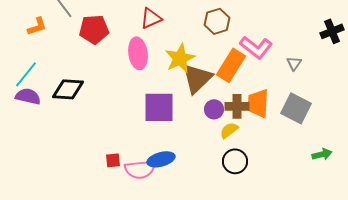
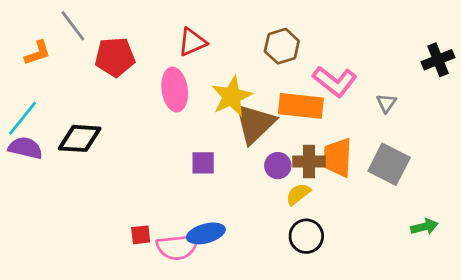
orange rectangle: (231, 65) -> (301, 106), turned 64
purple square: (159, 107) -> (203, 163), size x0.6

